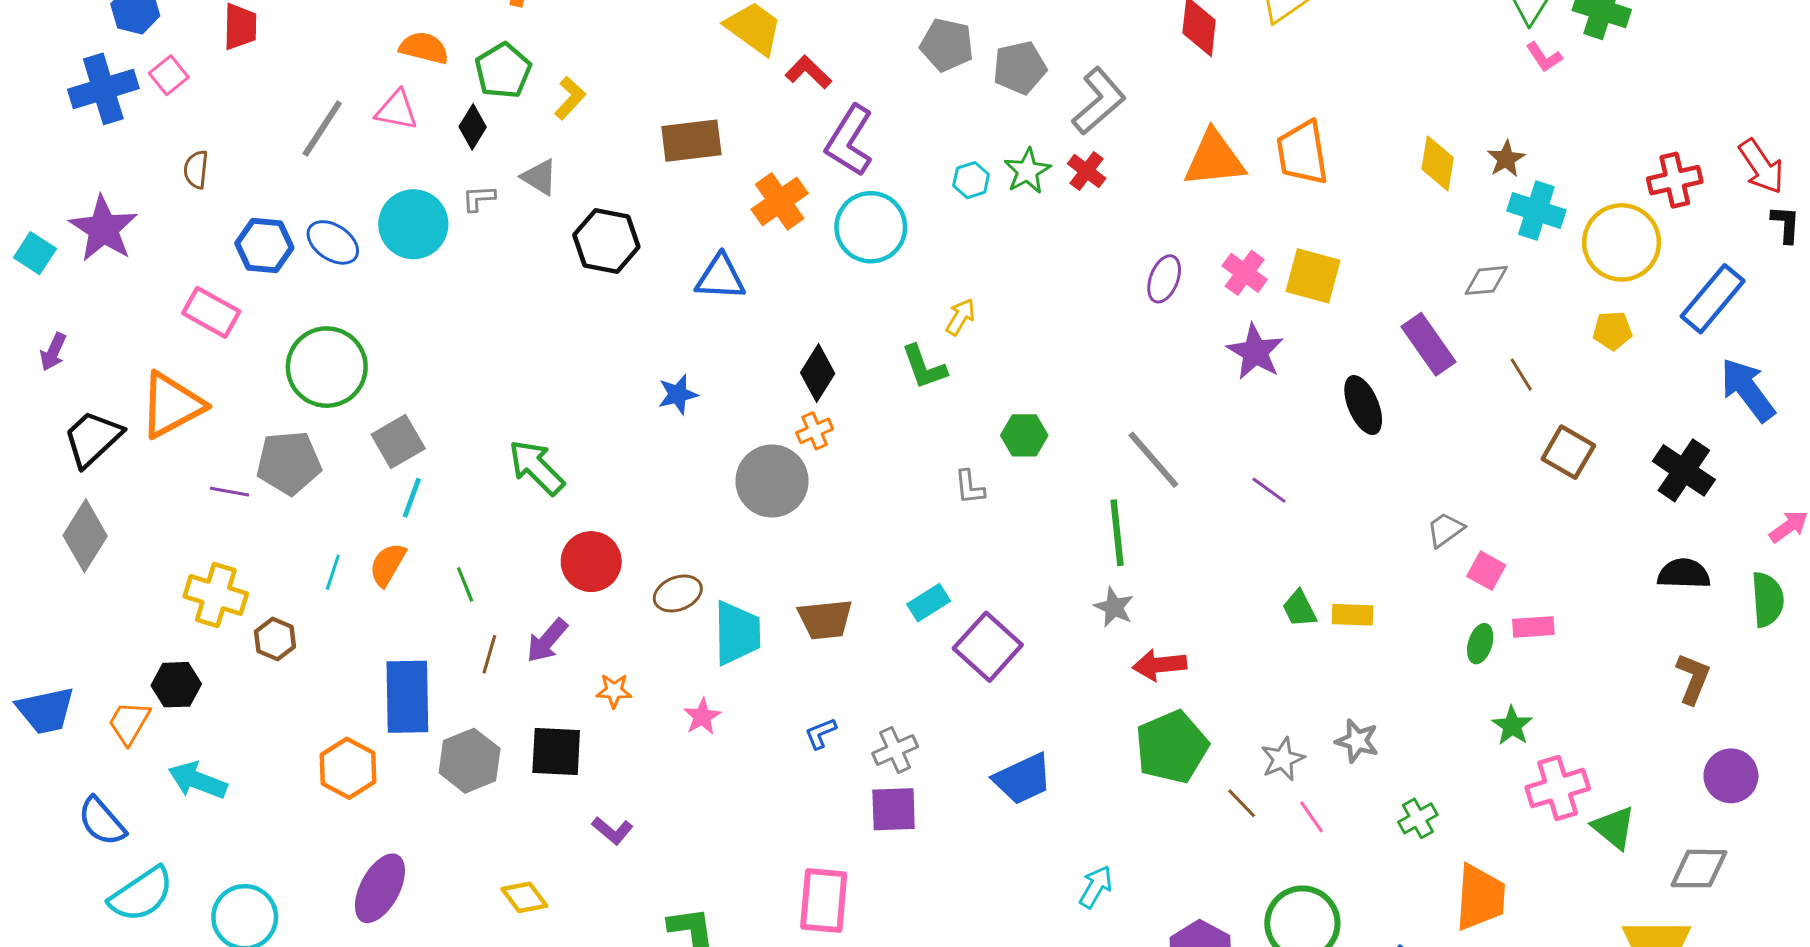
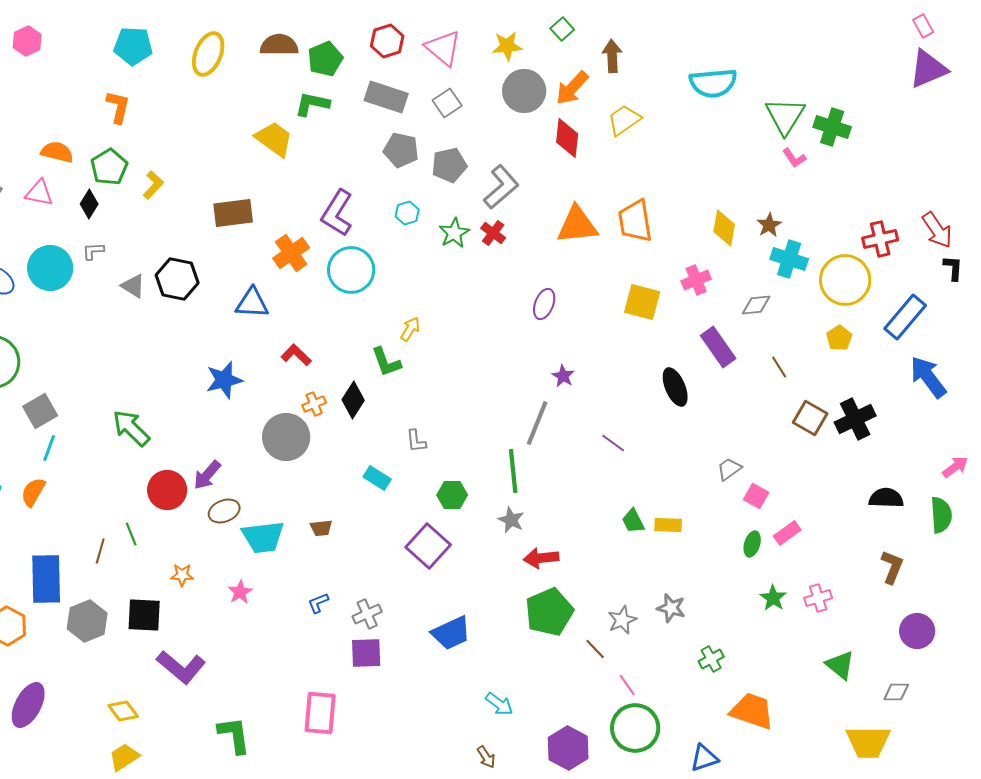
red L-shape: (808, 72) -> (296, 355), moved
gray triangle: (539, 177) -> (133, 286), moved
cyan hexagon: (971, 180) -> (407, 213), moved
pink cross: (1245, 273) -> (696, 280), moved, turned 32
yellow pentagon: (1612, 331) -> (839, 338), turned -30
purple star: (1255, 352) -> (563, 376), moved, size x0.6
black diamond: (818, 373) -> (353, 400), moved
blue star: (678, 394) -> (224, 380), size x1.4
green hexagon: (1024, 435) -> (452, 495), moved
gray line: (1153, 460) -> (537, 423), turned 63
black cross: (1684, 470) -> (855, 419), moved, turned 30
green line: (465, 584) -> (131, 534), moved
cyan rectangle: (929, 603) -> (377, 478), moved, turned 64
brown trapezoid: (825, 619) -> (321, 528), size x0.6
pink rectangle: (1533, 627) -> (787, 533), turned -32
cyan trapezoid: (737, 633) -> (263, 537), turned 84
purple arrow: (547, 641) -> (207, 475), moved
pink cross: (1558, 788) -> (818, 598), moved, size x0.7
pink line: (1312, 817) -> (627, 685), moved
purple L-shape: (612, 831) -> (181, 667), size x1.8
gray diamond: (1699, 869) -> (896, 692), size x0.7
cyan arrow: (1096, 887) -> (499, 704), turned 96
orange trapezoid: (1480, 897) -> (752, 711), turned -75

